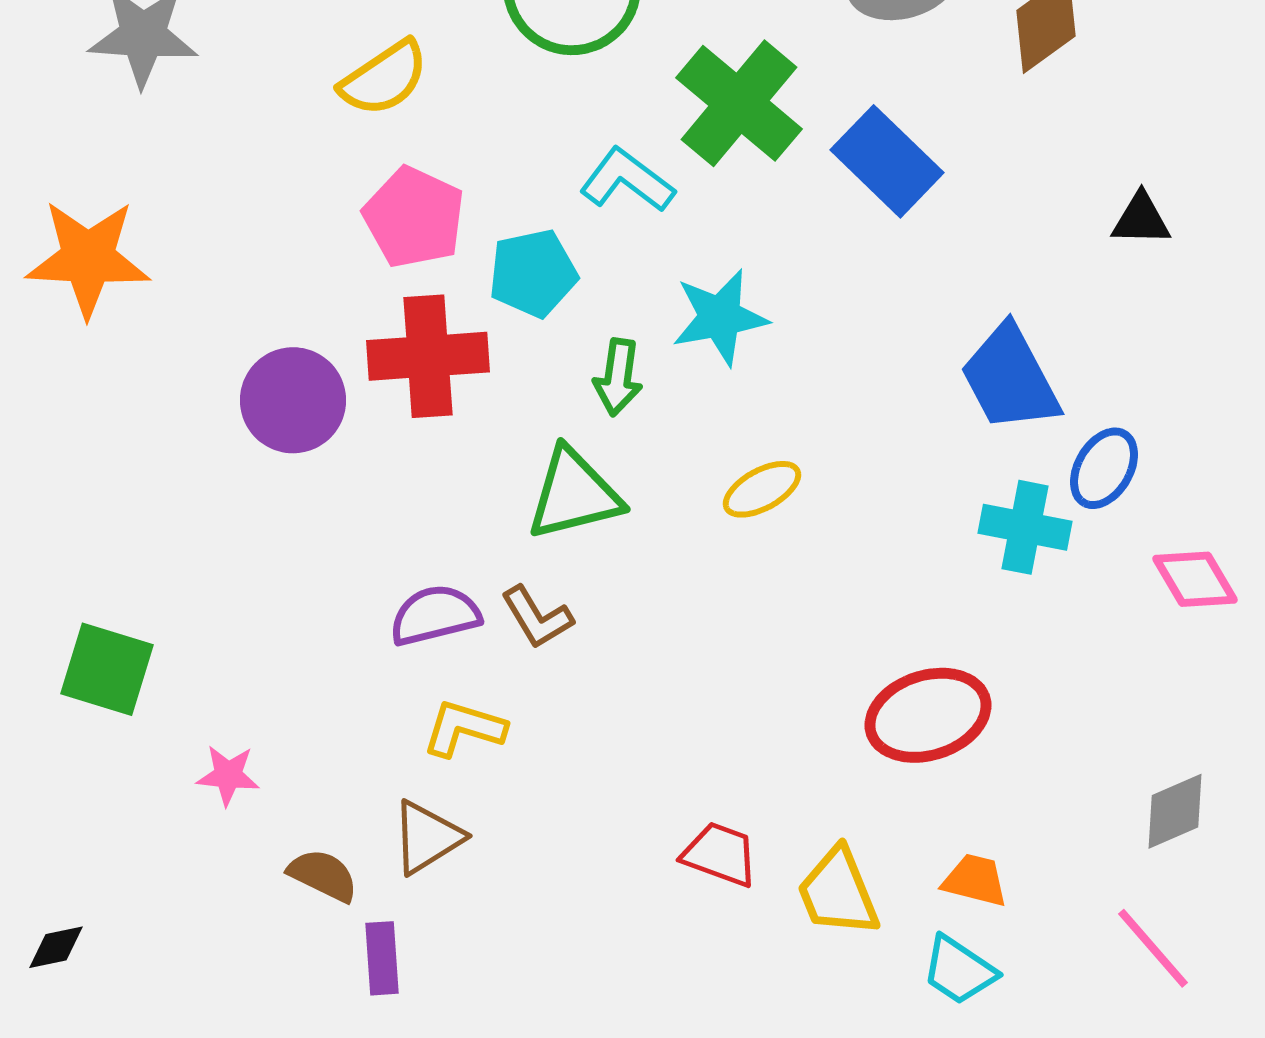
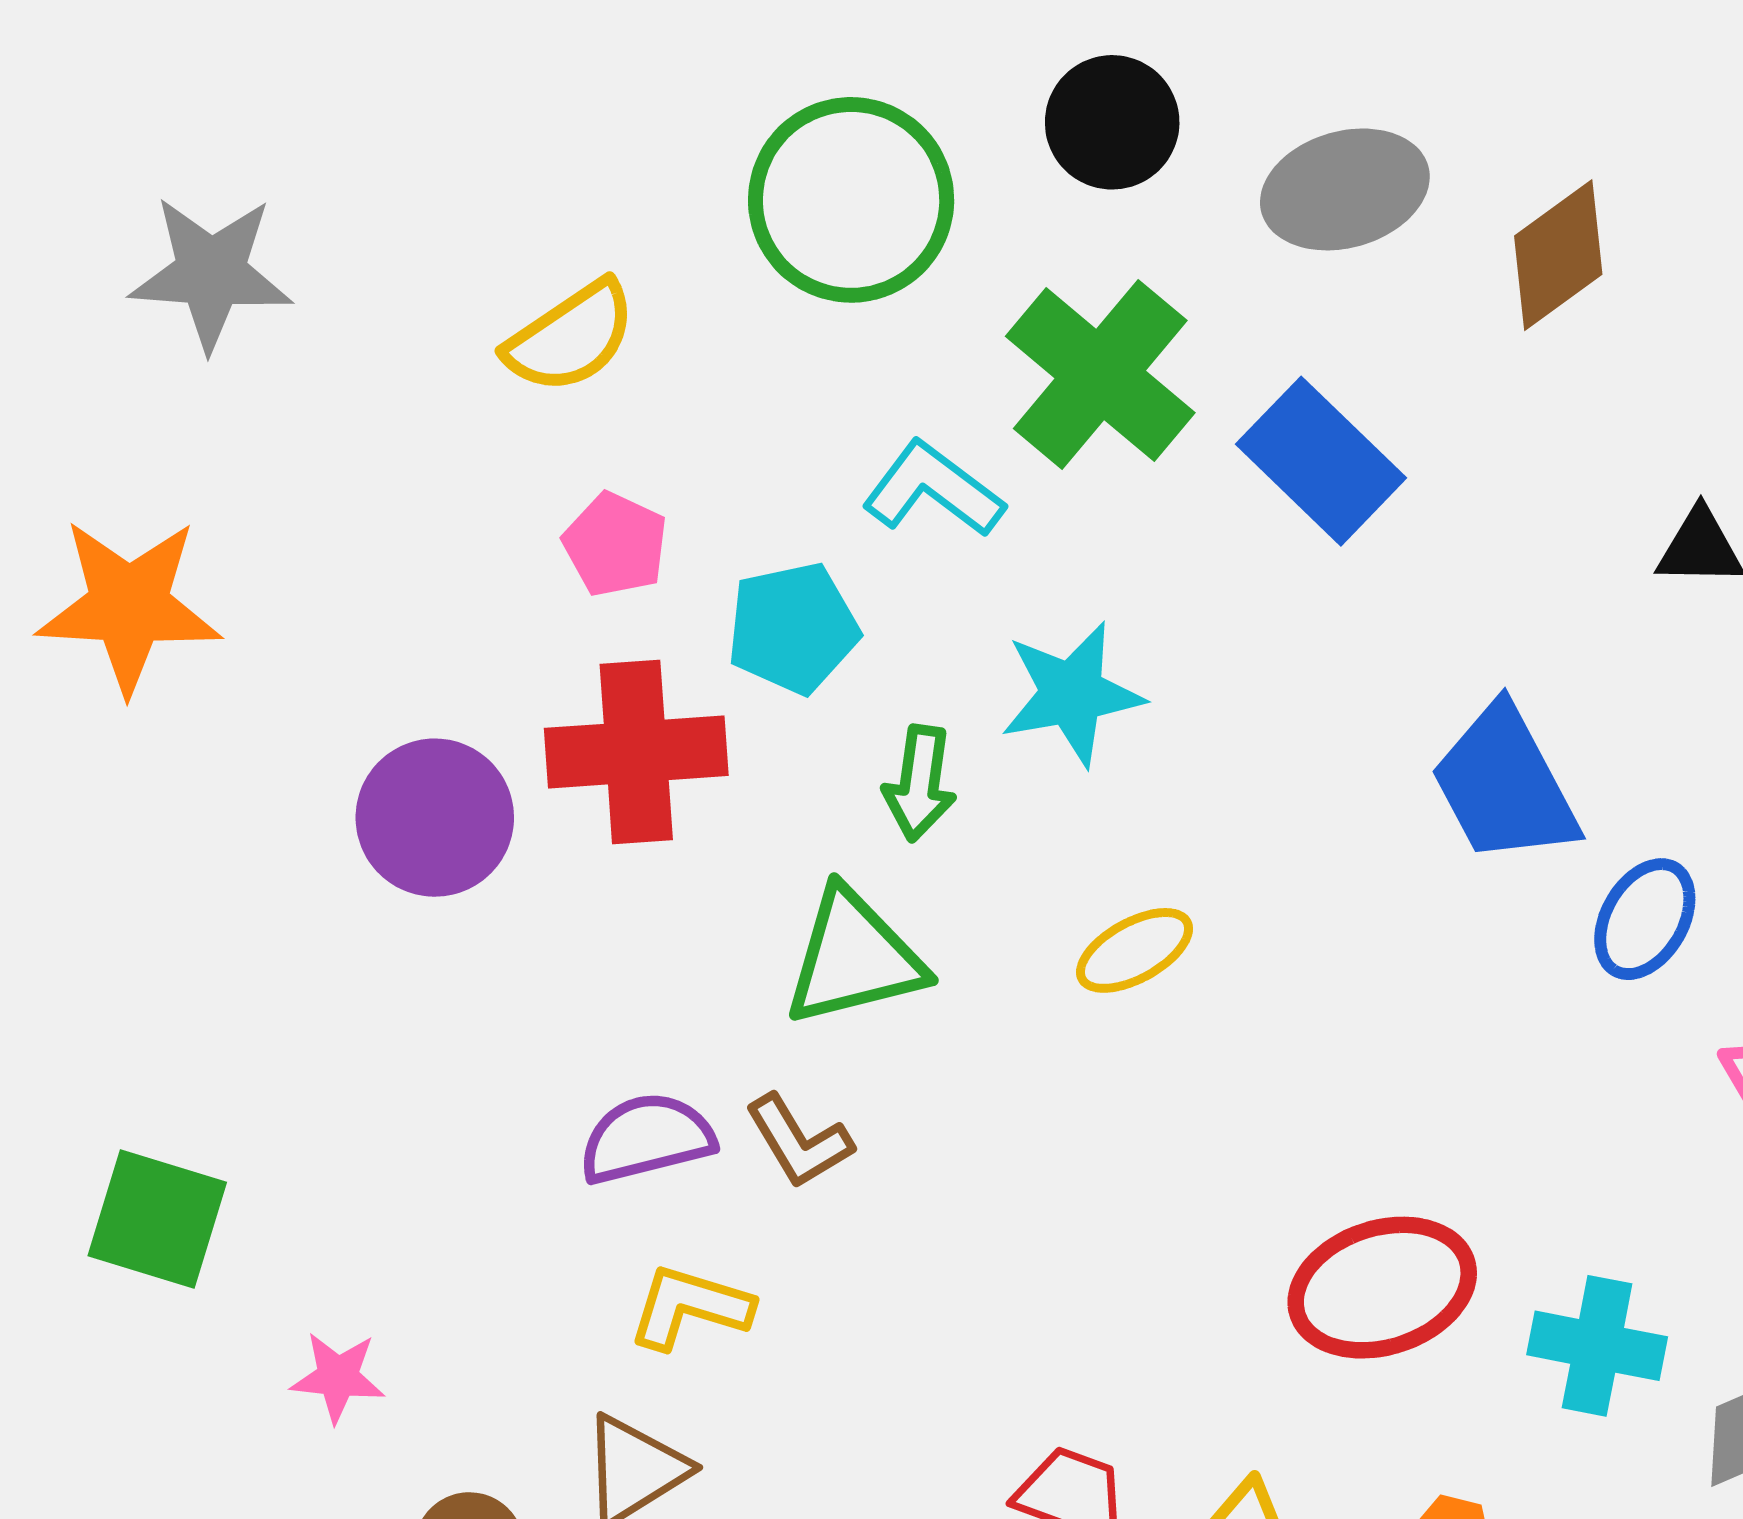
pink pentagon: (414, 217) -> (615, 545), size x0.7
cyan cross: (1025, 527) -> (1597, 1346), moved

